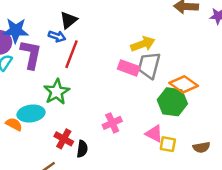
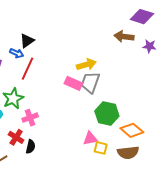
orange diamond: (184, 84) -> (132, 130), moved
pink cross: (112, 123) -> (30, 118), moved
pink triangle: (154, 134) -> (90, 138), turned -42
brown semicircle: (201, 147) -> (128, 153), size x1.5

